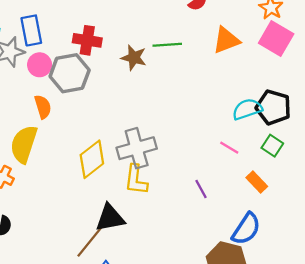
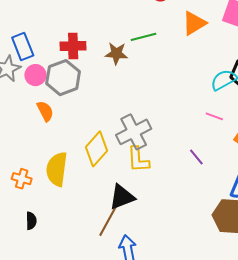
yellow semicircle: (24, 144) -> (57, 169), moved

